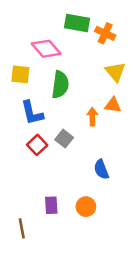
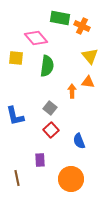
blue L-shape: (32, 113) -> (15, 116), moved
red square: (37, 145) -> (51, 130), moved
blue semicircle: (101, 169) -> (79, 141), moved
orange circle: (86, 207) -> (71, 179), moved, size x1.6

